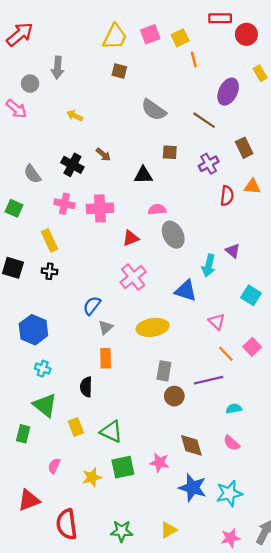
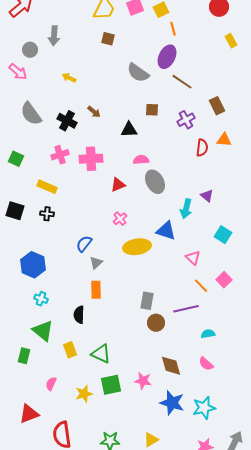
purple ellipse: (228, 92) -> (167, 57), moved
gray semicircle: (32, 174) -> (31, 114), moved, size x1.4
pink cross: (64, 204) -> (60, 155), turned -30
yellow rectangle: (50, 240) -> (47, 187), turned -42
pink cross: (133, 277) -> (120, 219), size x0.6
yellow ellipse: (153, 327) -> (137, 247), moved

